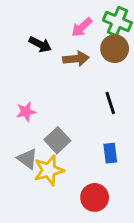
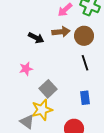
black arrow: (40, 44) -> (36, 38), moved
brown circle: (115, 49) -> (84, 36), moved
gray triangle: (27, 159) -> (27, 122), moved

